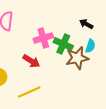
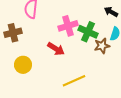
brown star: (77, 58) -> (102, 46), size x0.7
yellow line: (29, 92) -> (74, 81), moved

